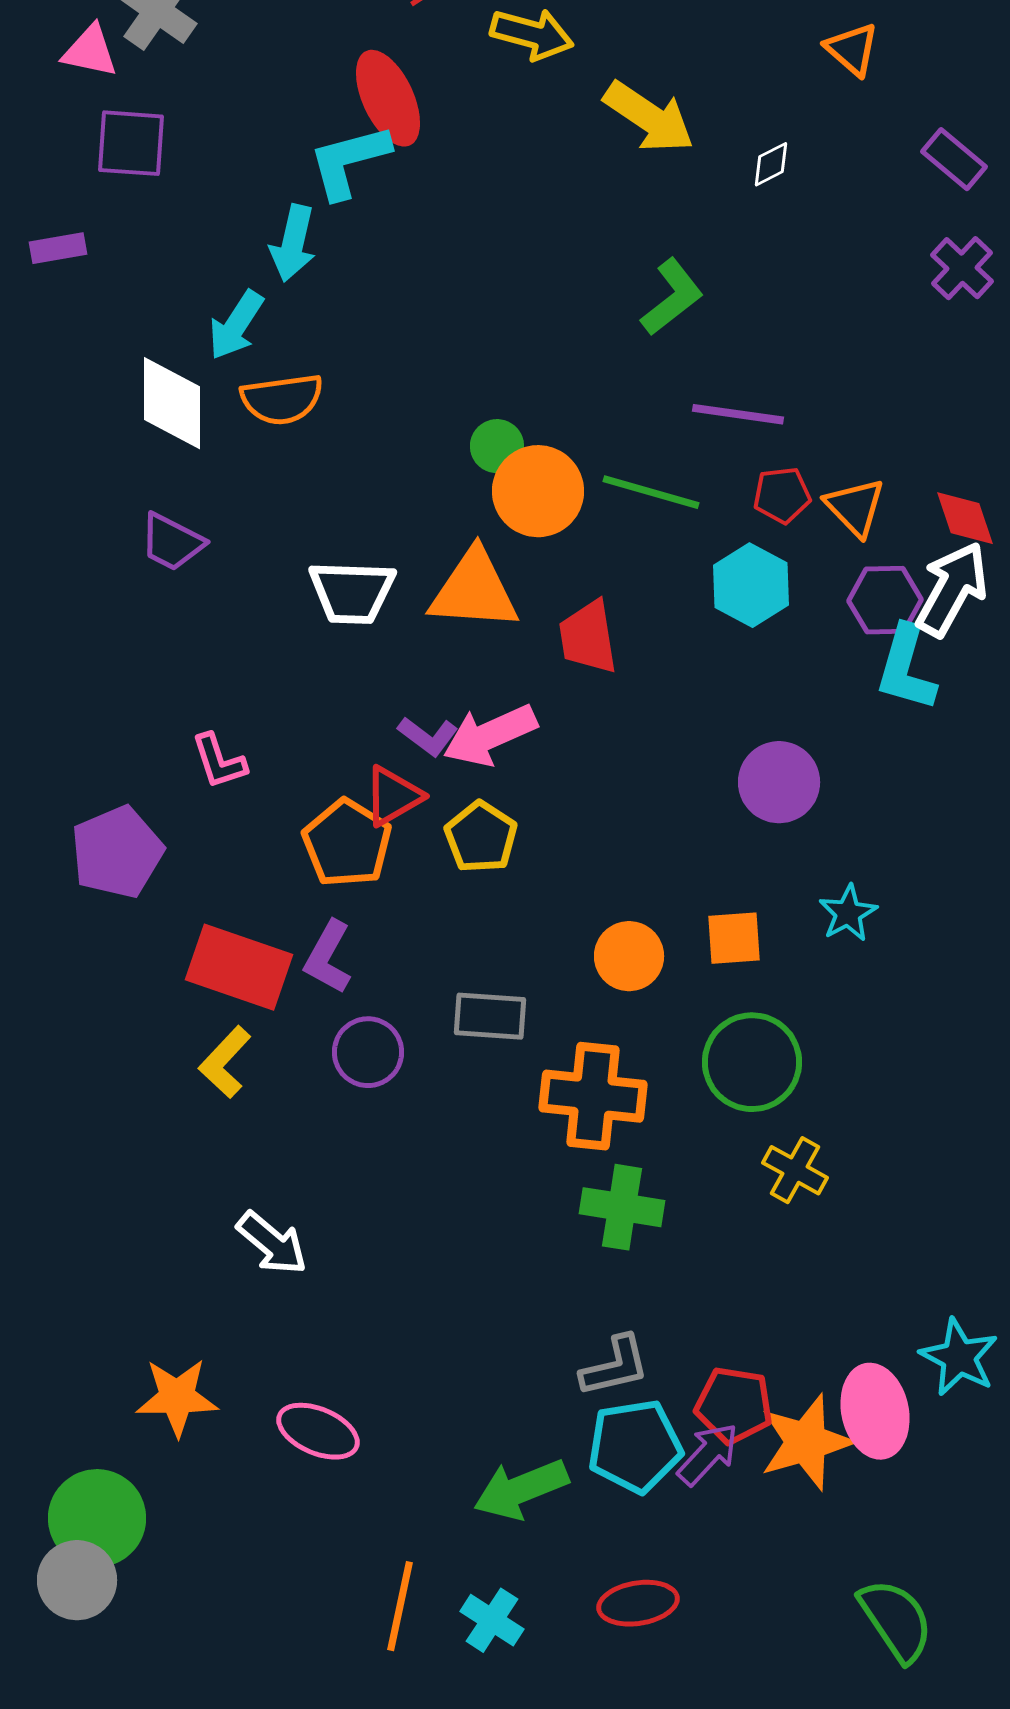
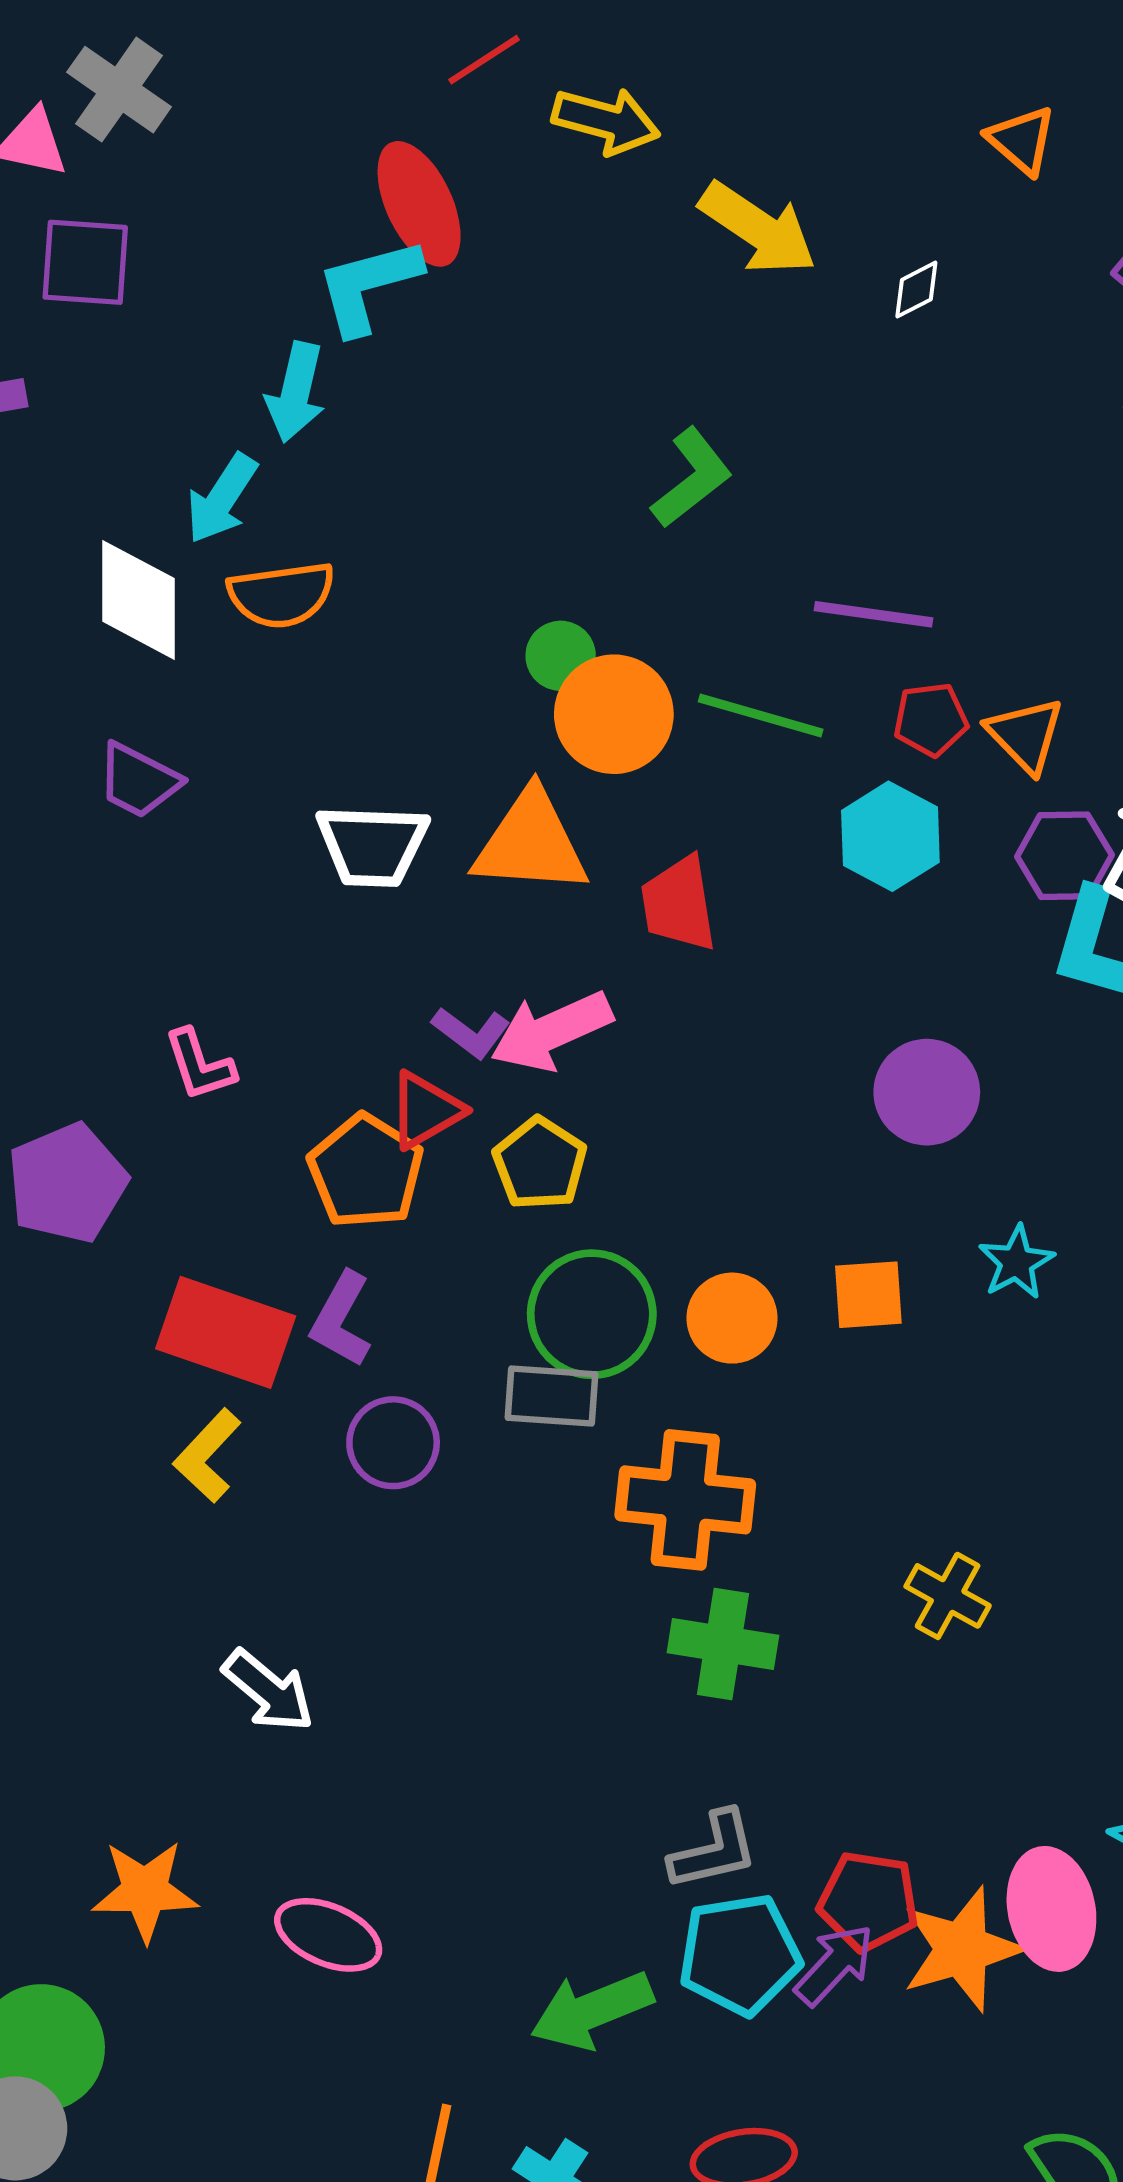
green L-shape: (672, 297) -> (692, 478), moved
green circle: (752, 1062) -> (592, 1314), moved

